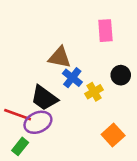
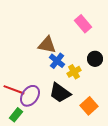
pink rectangle: (105, 31) -> (83, 24), turned -36
black trapezoid: (44, 98) -> (60, 93), moved
purple ellipse: (38, 122) -> (30, 96), turned -30

